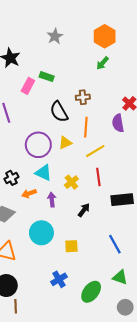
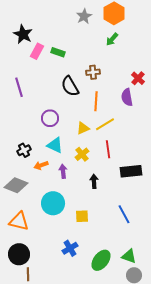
gray star: (55, 36) -> (84, 16), moved
pink rectangle: (28, 86) -> (37, 51), moved
yellow triangle: (65, 143) -> (83, 128), moved
purple circle: (38, 145) -> (50, 118), size x0.7
black arrow: (84, 210) -> (94, 181), turned -40
green triangle: (120, 277) -> (129, 256), moved

